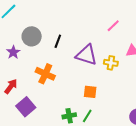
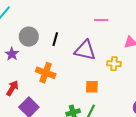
pink line: (113, 26) -> (101, 20), moved, turned 48
yellow cross: (111, 63) -> (114, 64), moved

